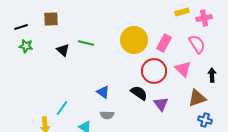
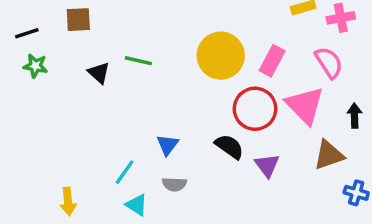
pink triangle: (183, 69) -> (305, 105), size x1.4
blue triangle: (103, 92) -> (168, 145), turned 32
cyan line: (62, 108) -> (125, 172), moved
blue cross: (205, 120) -> (356, 193), moved

